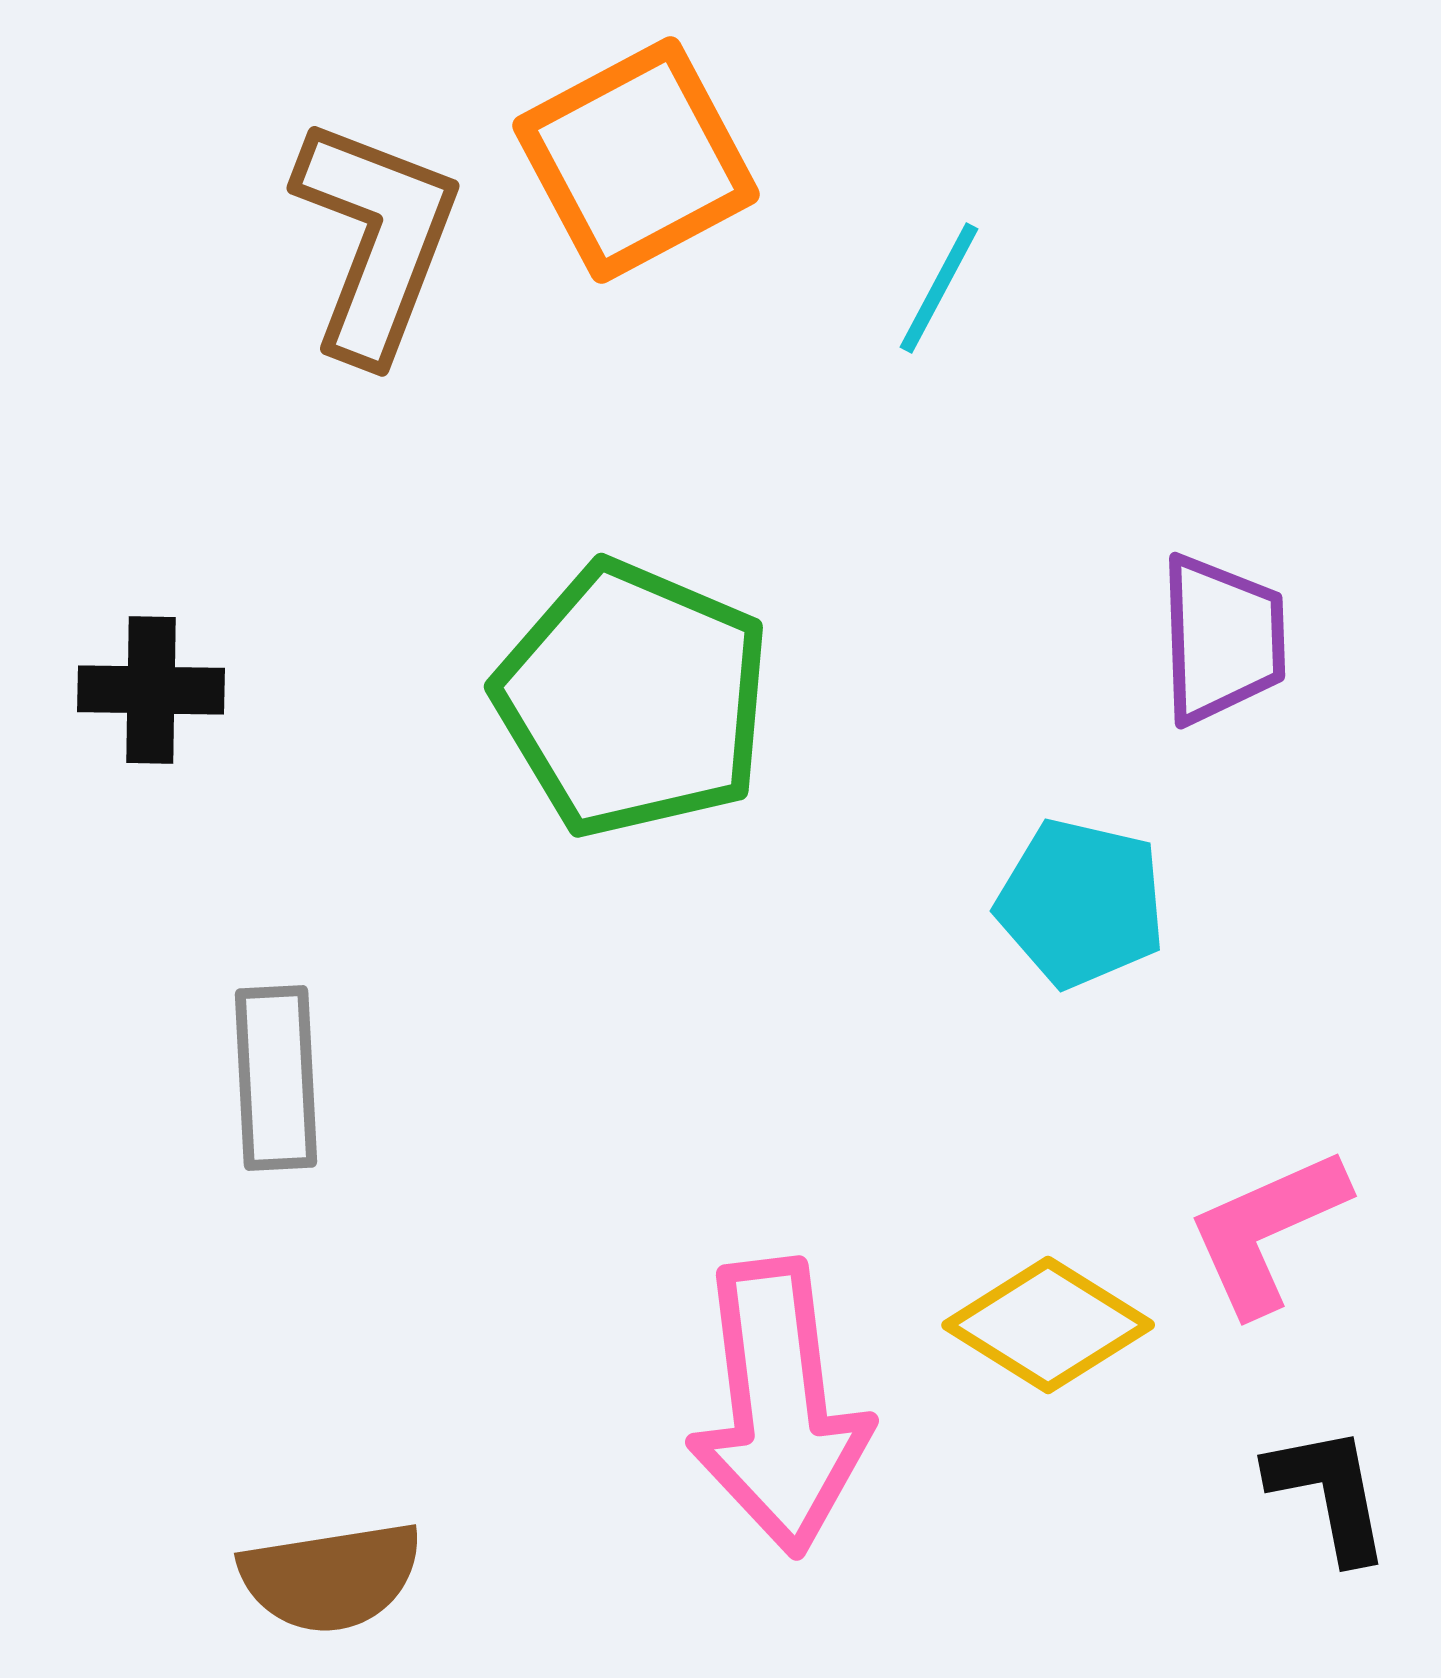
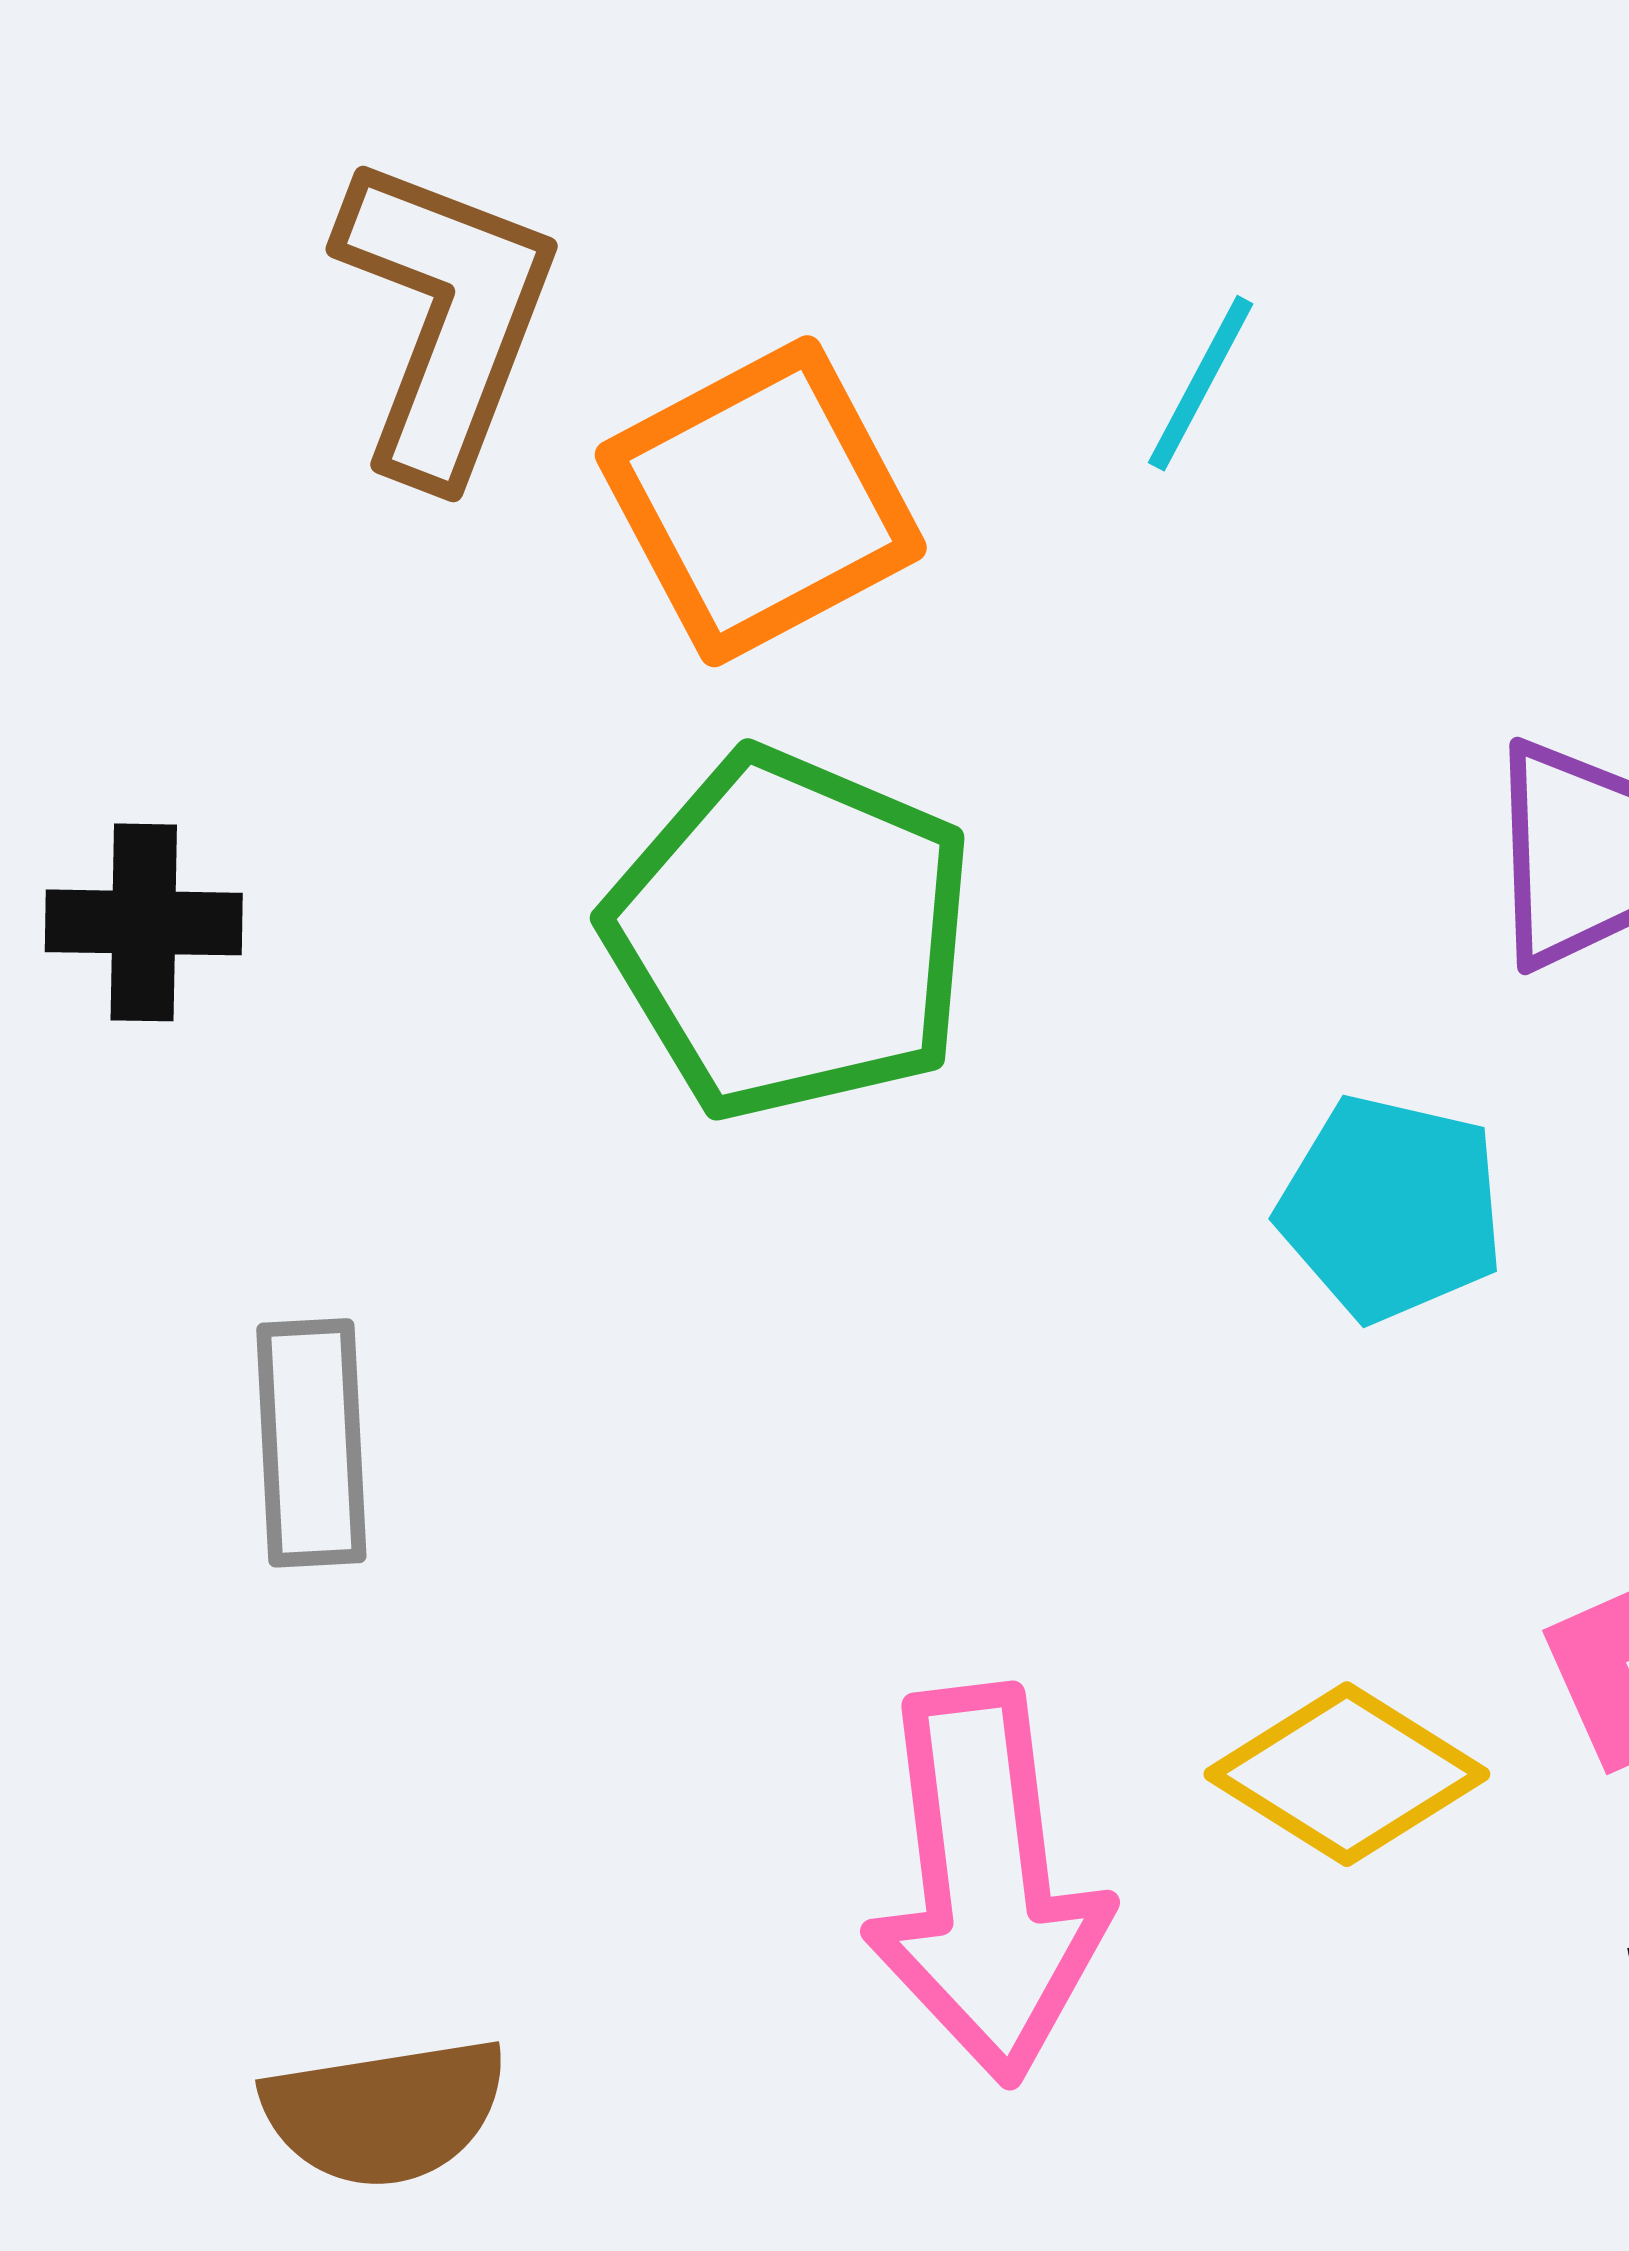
orange square: (636, 160) -> (761, 501), moved

